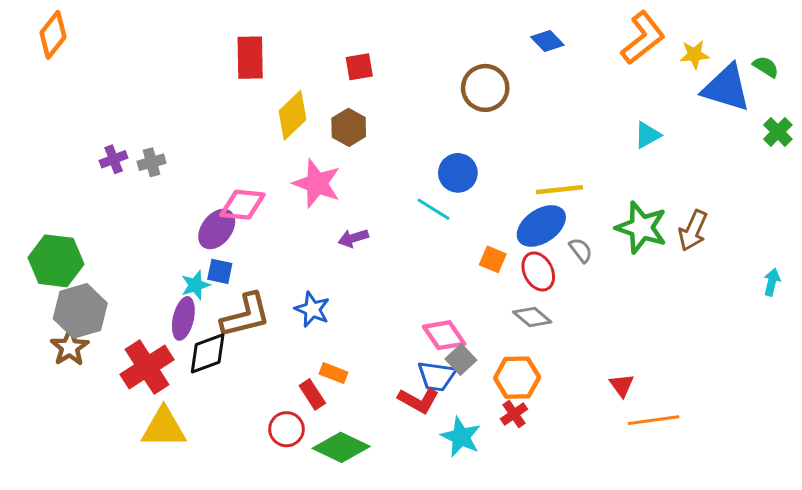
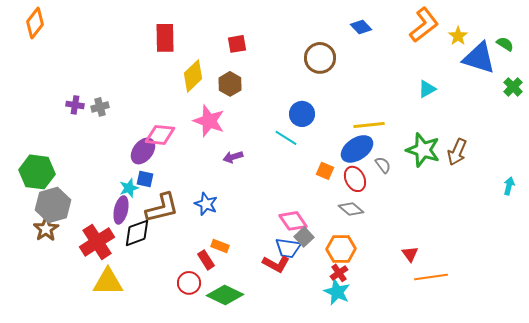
yellow star: (694, 55) -> (458, 36), turned -30
purple cross: (114, 159) -> (75, 105), turned 30
cyan star: (461, 437) -> (337, 292), moved

